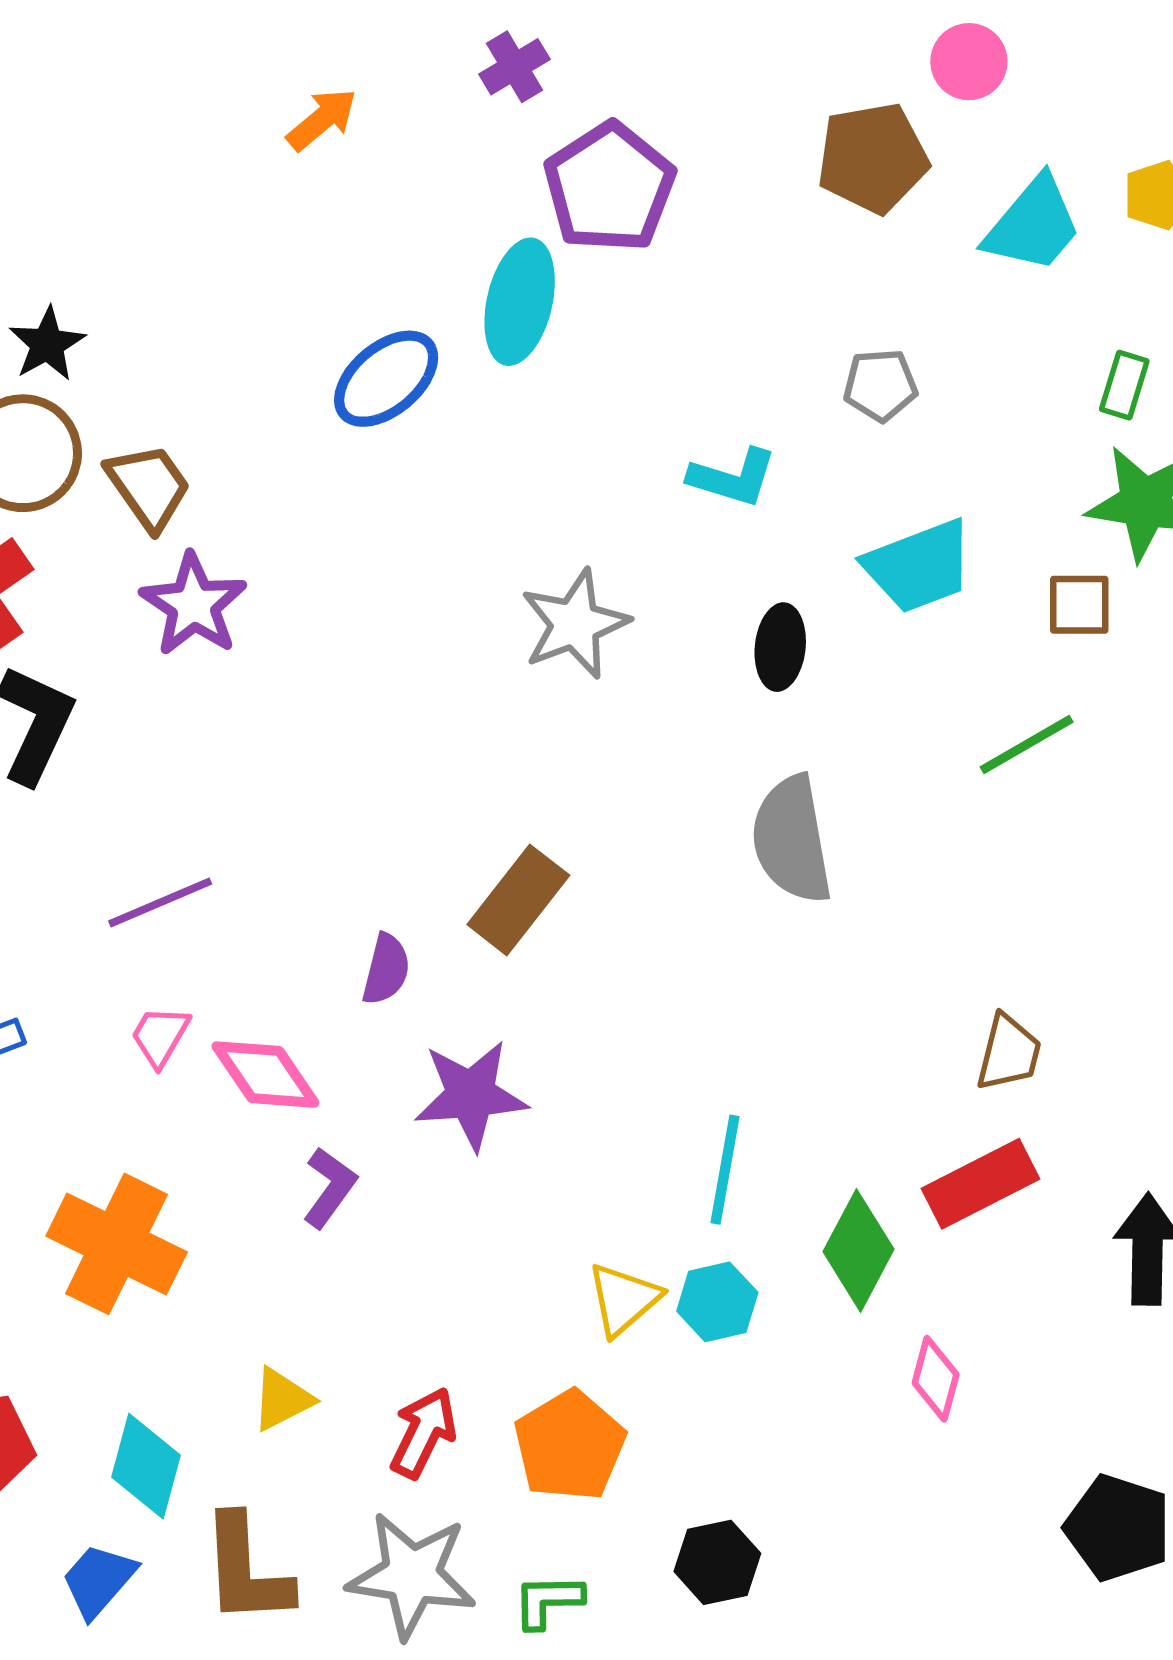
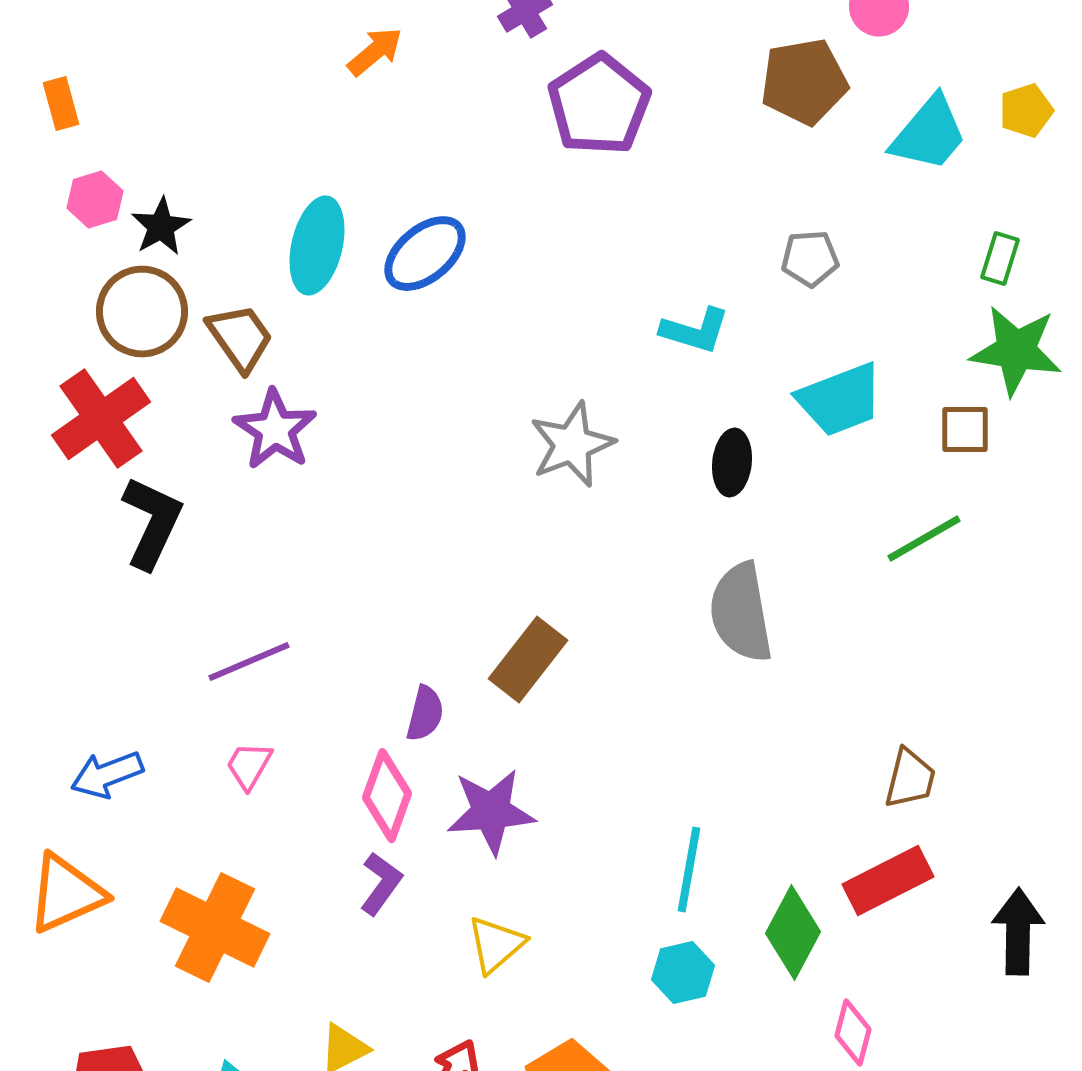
cyan ellipse: (520, 302) -> (317, 246), moved
pink diamond: (265, 1075) -> (387, 796), moved, turned 54
yellow triangle: (624, 1299) -> (496, 945), moved

